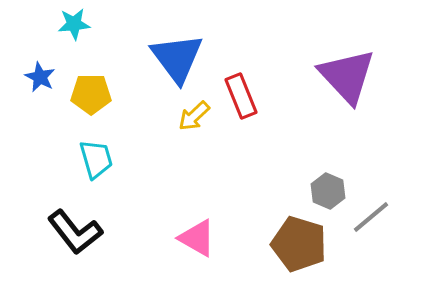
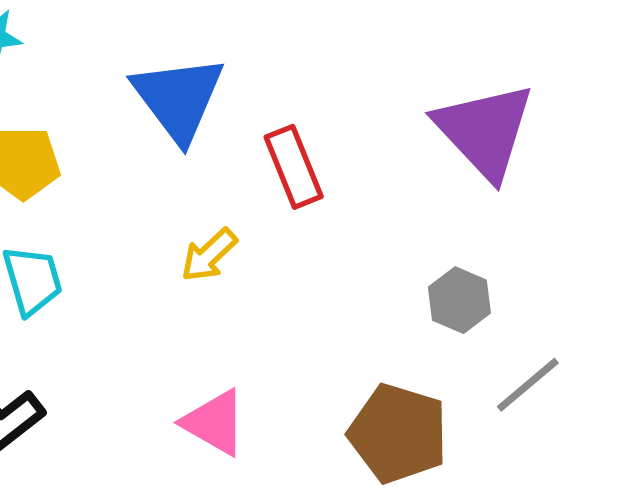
yellow arrow: (194, 116) -> (209, 255), moved
gray hexagon: (328, 191) -> (459, 300), moved

